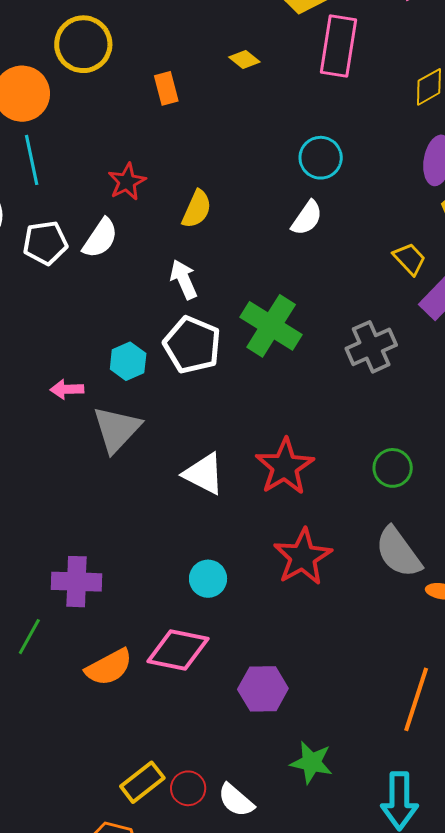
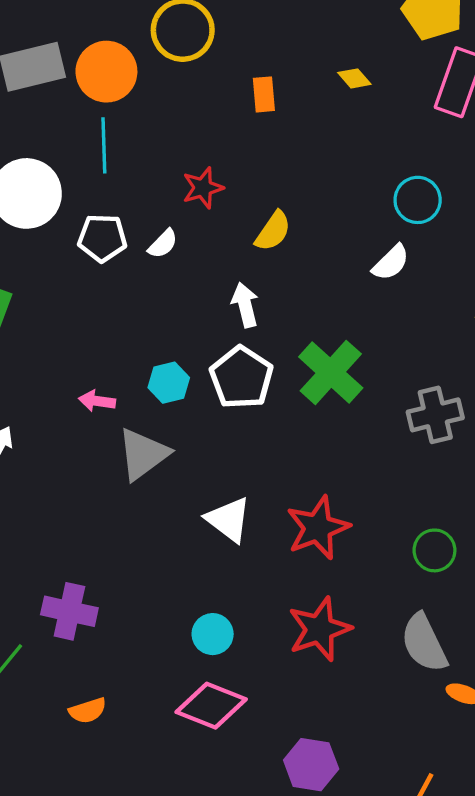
white semicircle: (100, 238) -> (163, 244), size x0.7
pink diamond: (178, 650) -> (211, 706), moved
orange semicircle: (109, 667) -> (88, 711), size x0.7
purple hexagon: (263, 689) -> (311, 765), moved

